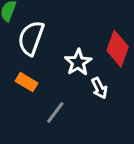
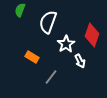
white semicircle: (31, 38) -> (48, 22), moved

